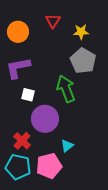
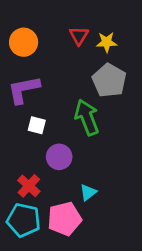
red triangle: (53, 21) -> (79, 36), moved
purple circle: (45, 119) -> (59, 157), size x0.7

